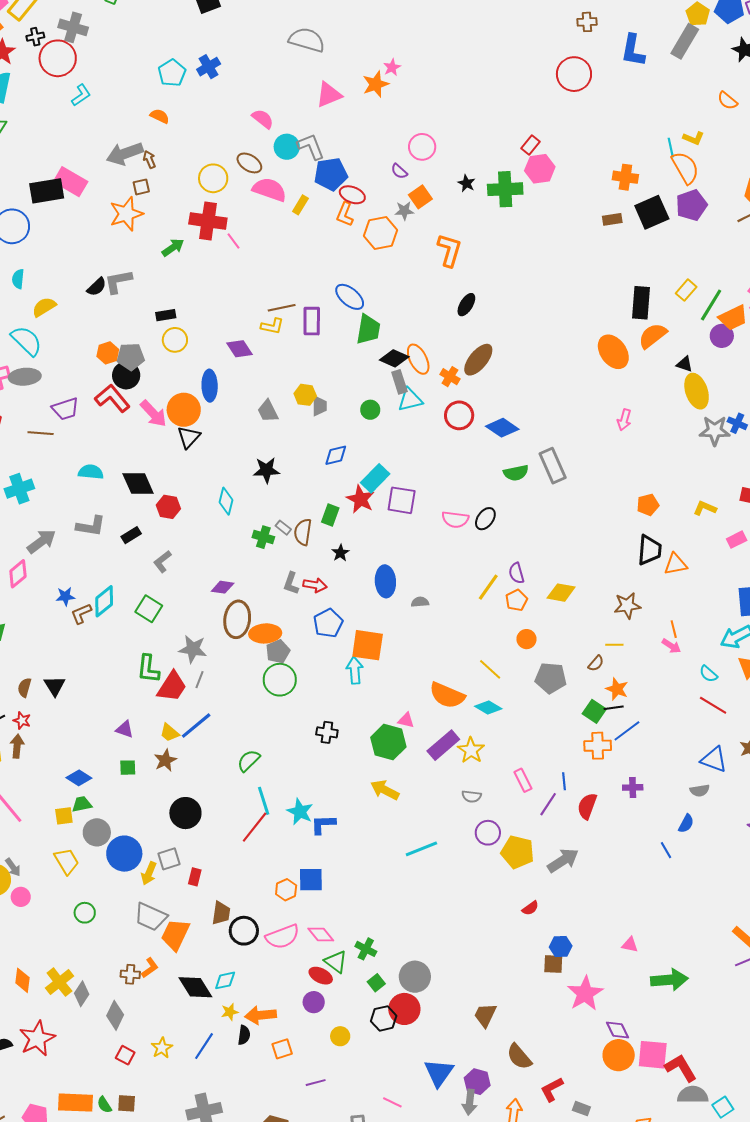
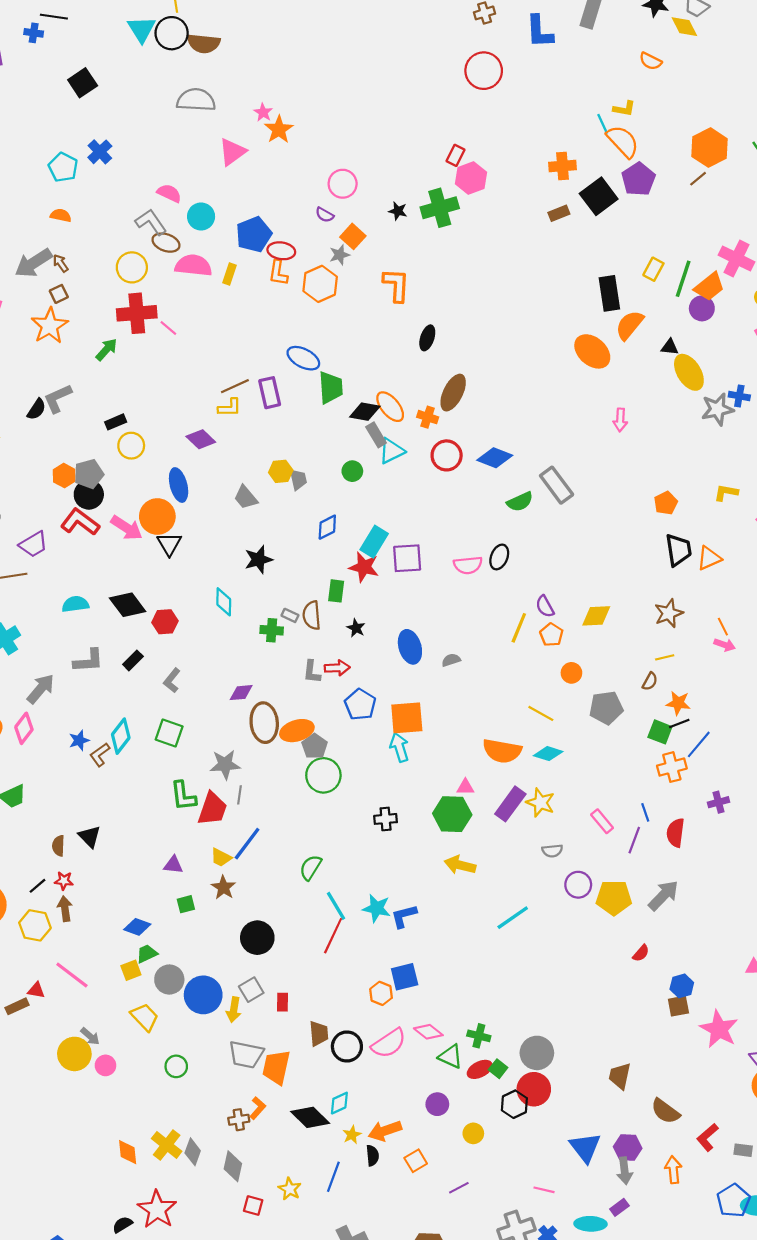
pink star: (392, 67) -> (263, 112), moved
gray L-shape: (311, 147) -> (151, 222), moved
red ellipse: (321, 976) -> (480, 1069), moved, turned -40

